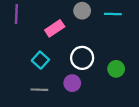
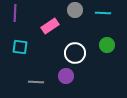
cyan square: (40, 60) -> (20, 47), moved, turned -35
green circle: (116, 69) -> (107, 45), moved

